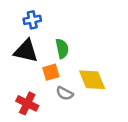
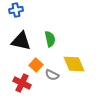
blue cross: (32, 20) -> (16, 10), moved
orange square: (51, 72) -> (36, 65), moved, turned -32

